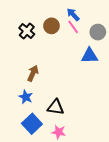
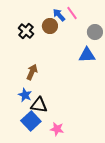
blue arrow: (73, 15) -> (59, 15), moved
pink line: (73, 27) -> (72, 13), moved
black triangle: (56, 107) -> (39, 105), moved

